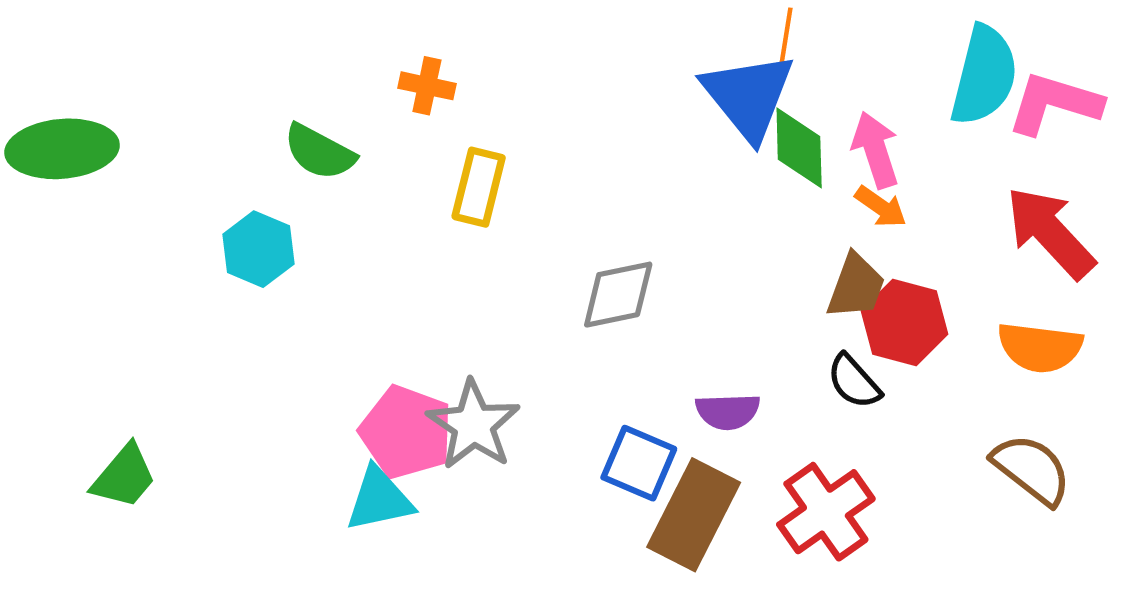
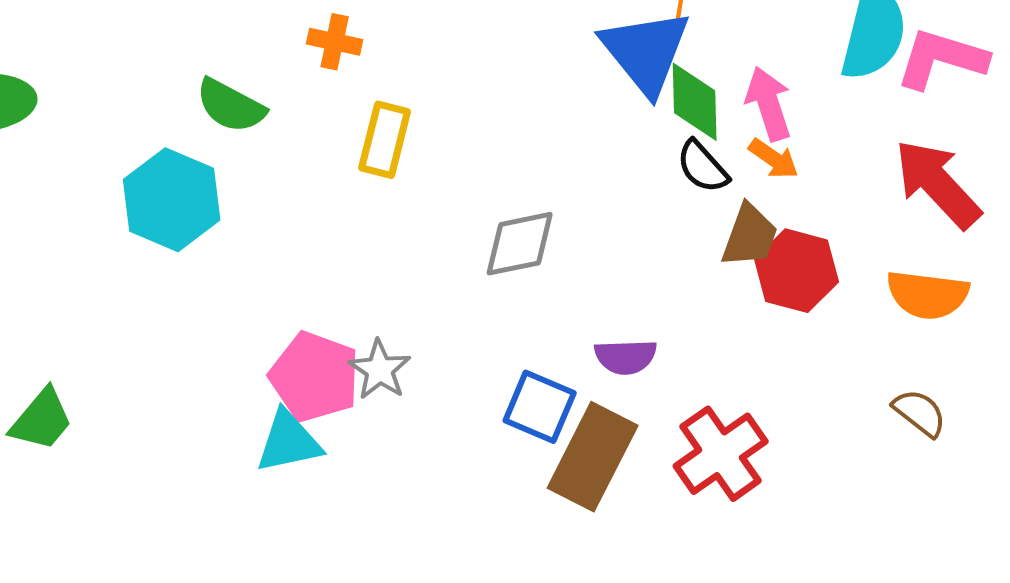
cyan hexagon: (258, 249) -> (172, 200), size x1.4
black semicircle: (854, 381) -> (703, 167), moved
gray star: (473, 425) -> (380, 370), size x0.7
brown semicircle: (1032, 469) -> (920, 413), size x0.7

